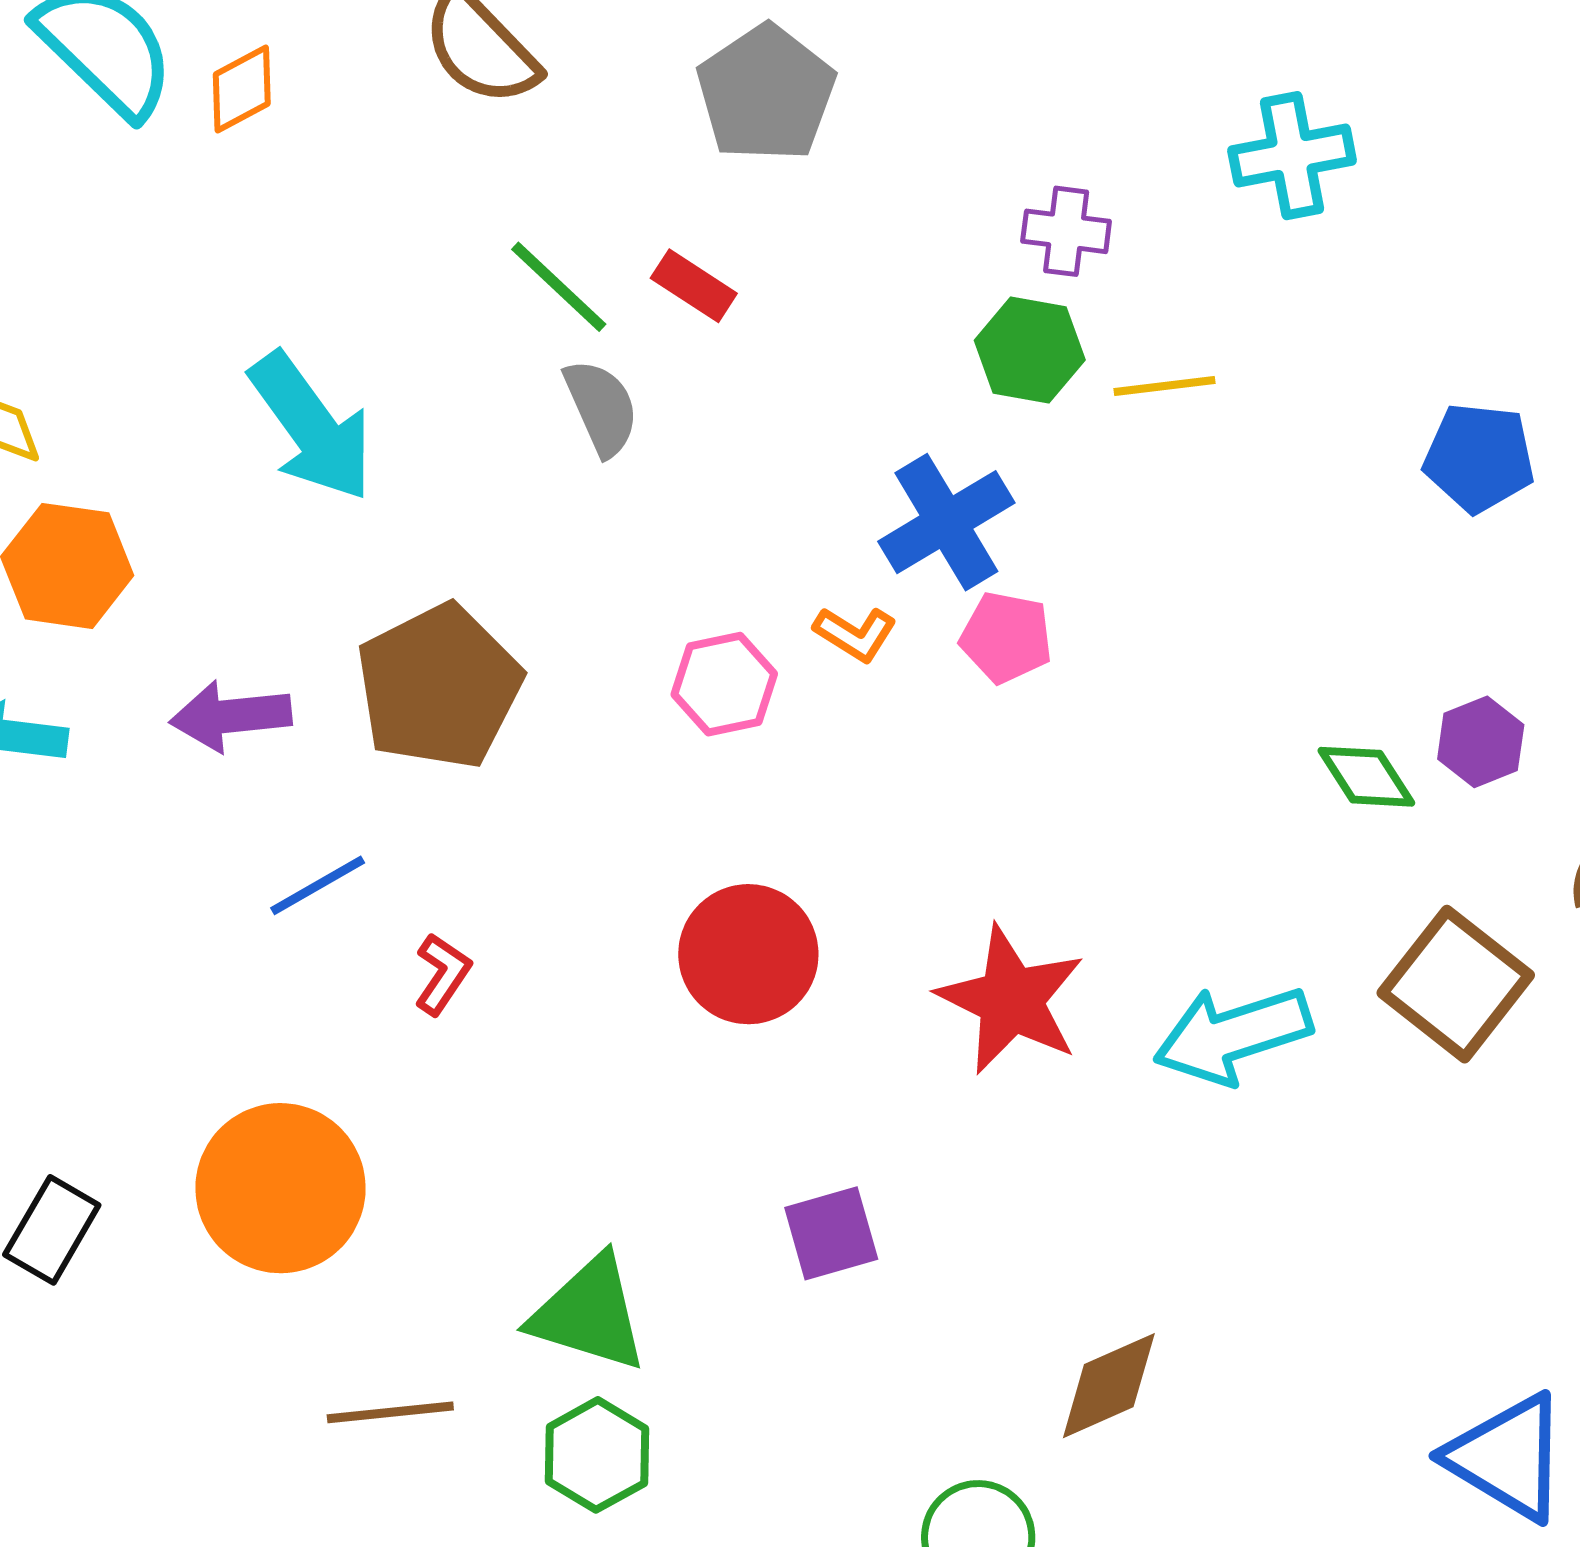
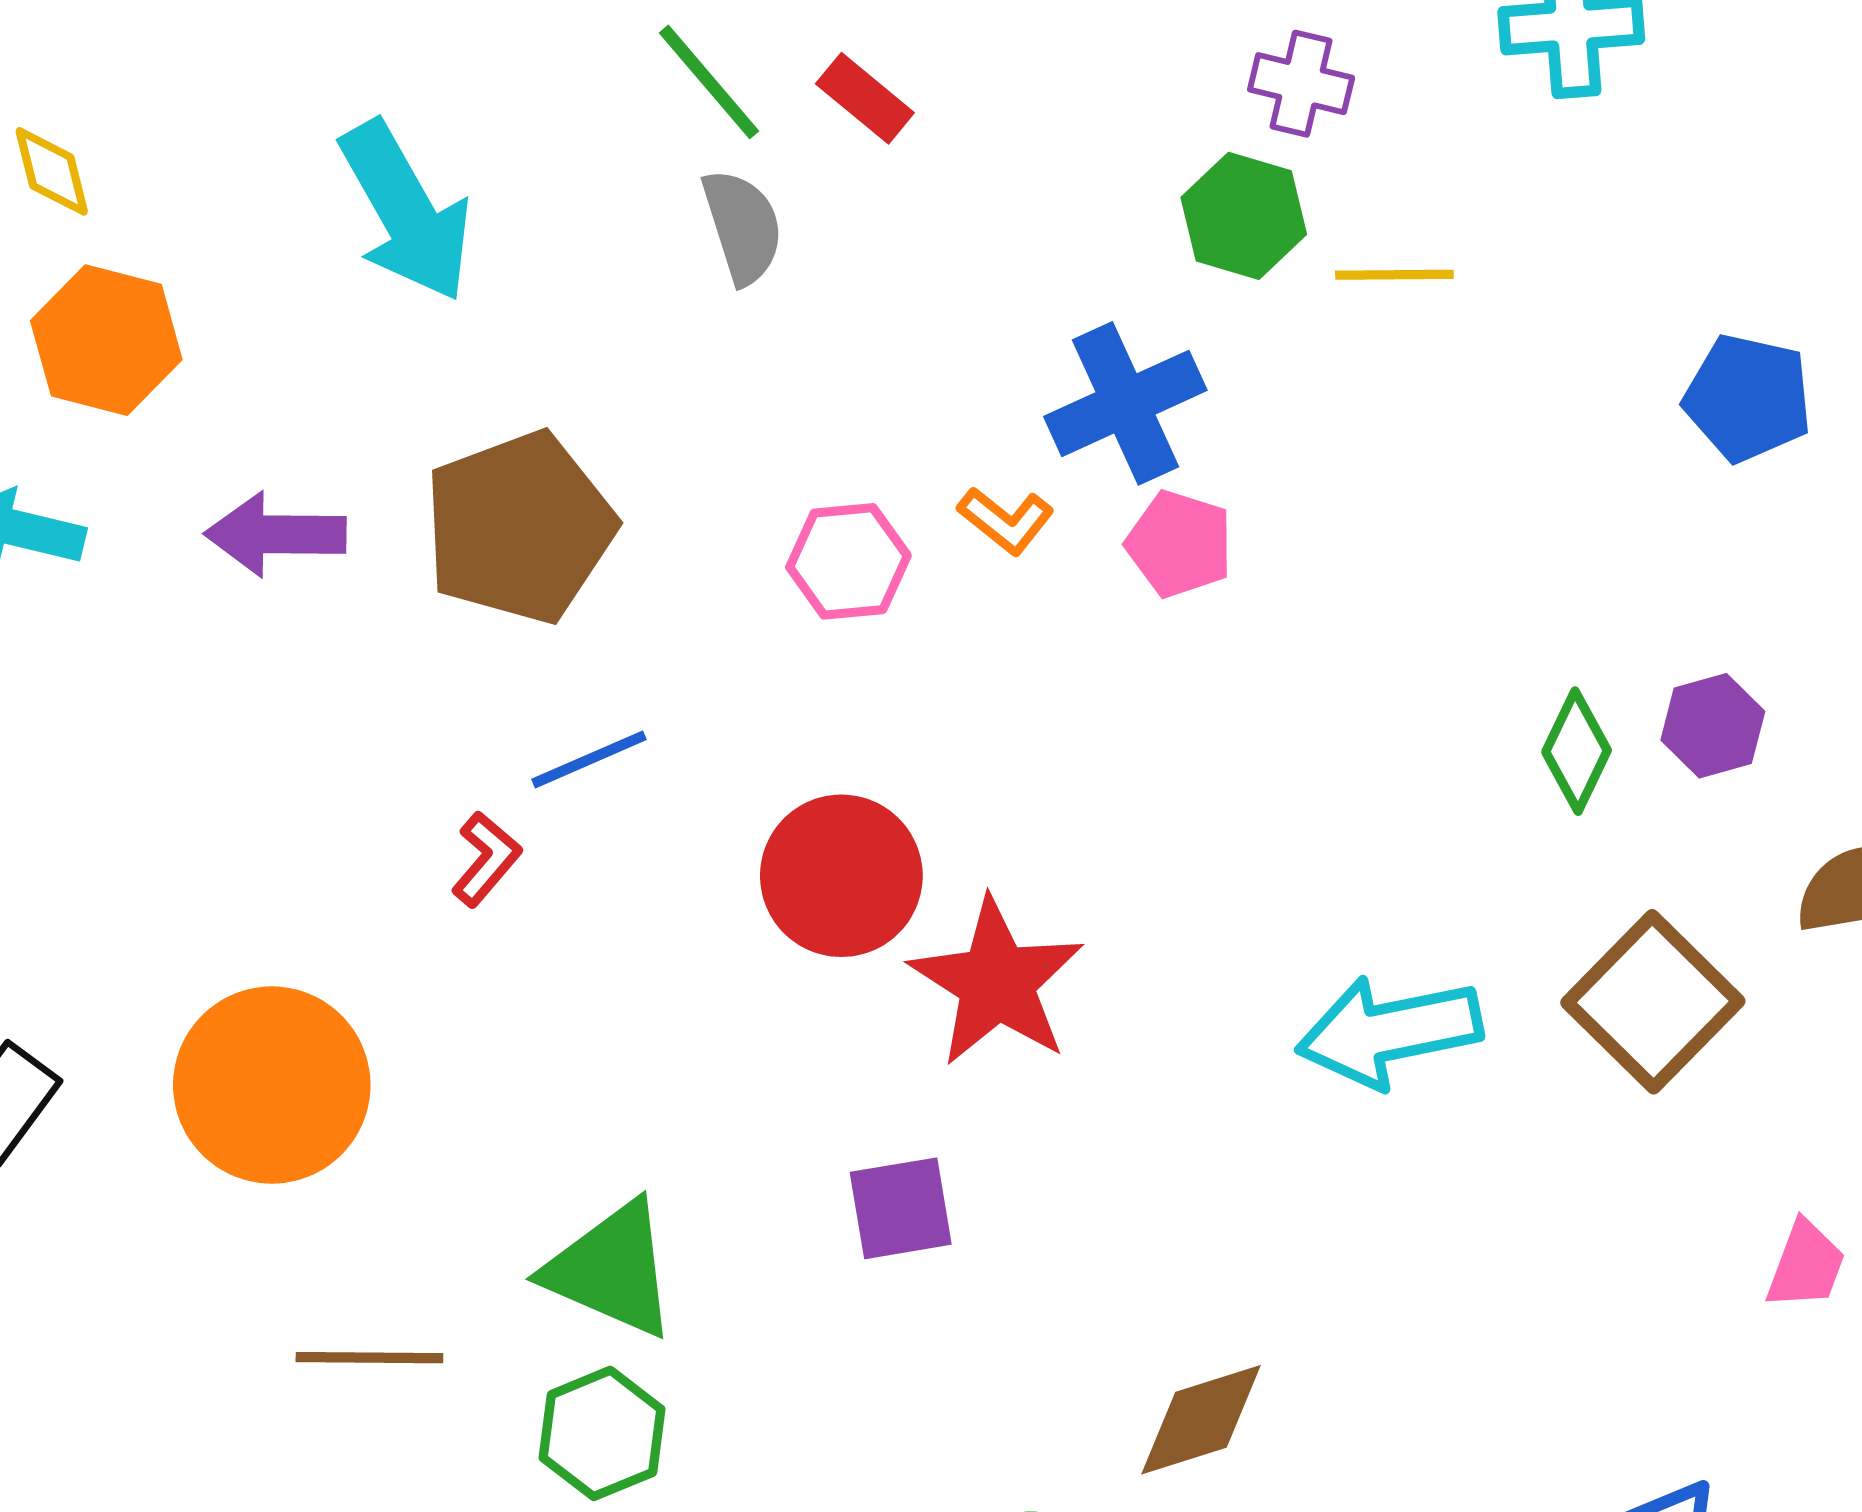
green diamond: (1366, 777) -> (1577, 751), turned 52
blue line: (318, 885) -> (589, 759), moved
red star: (1011, 1000) -> (997, 982), moved

